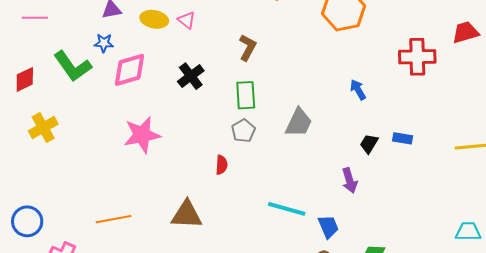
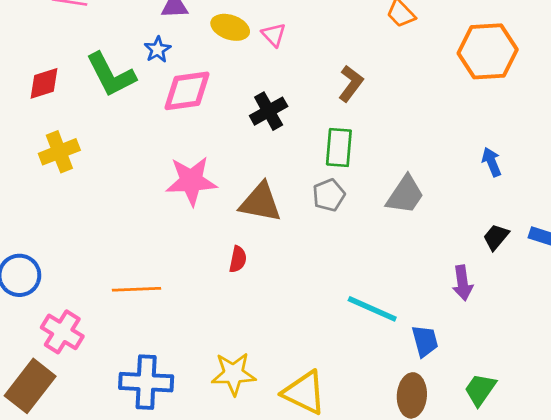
blue star: (104, 43) -> (158, 49), turned 30
red semicircle: (221, 165) -> (238, 259), moved
brown triangle: (187, 215) -> (260, 202), moved

